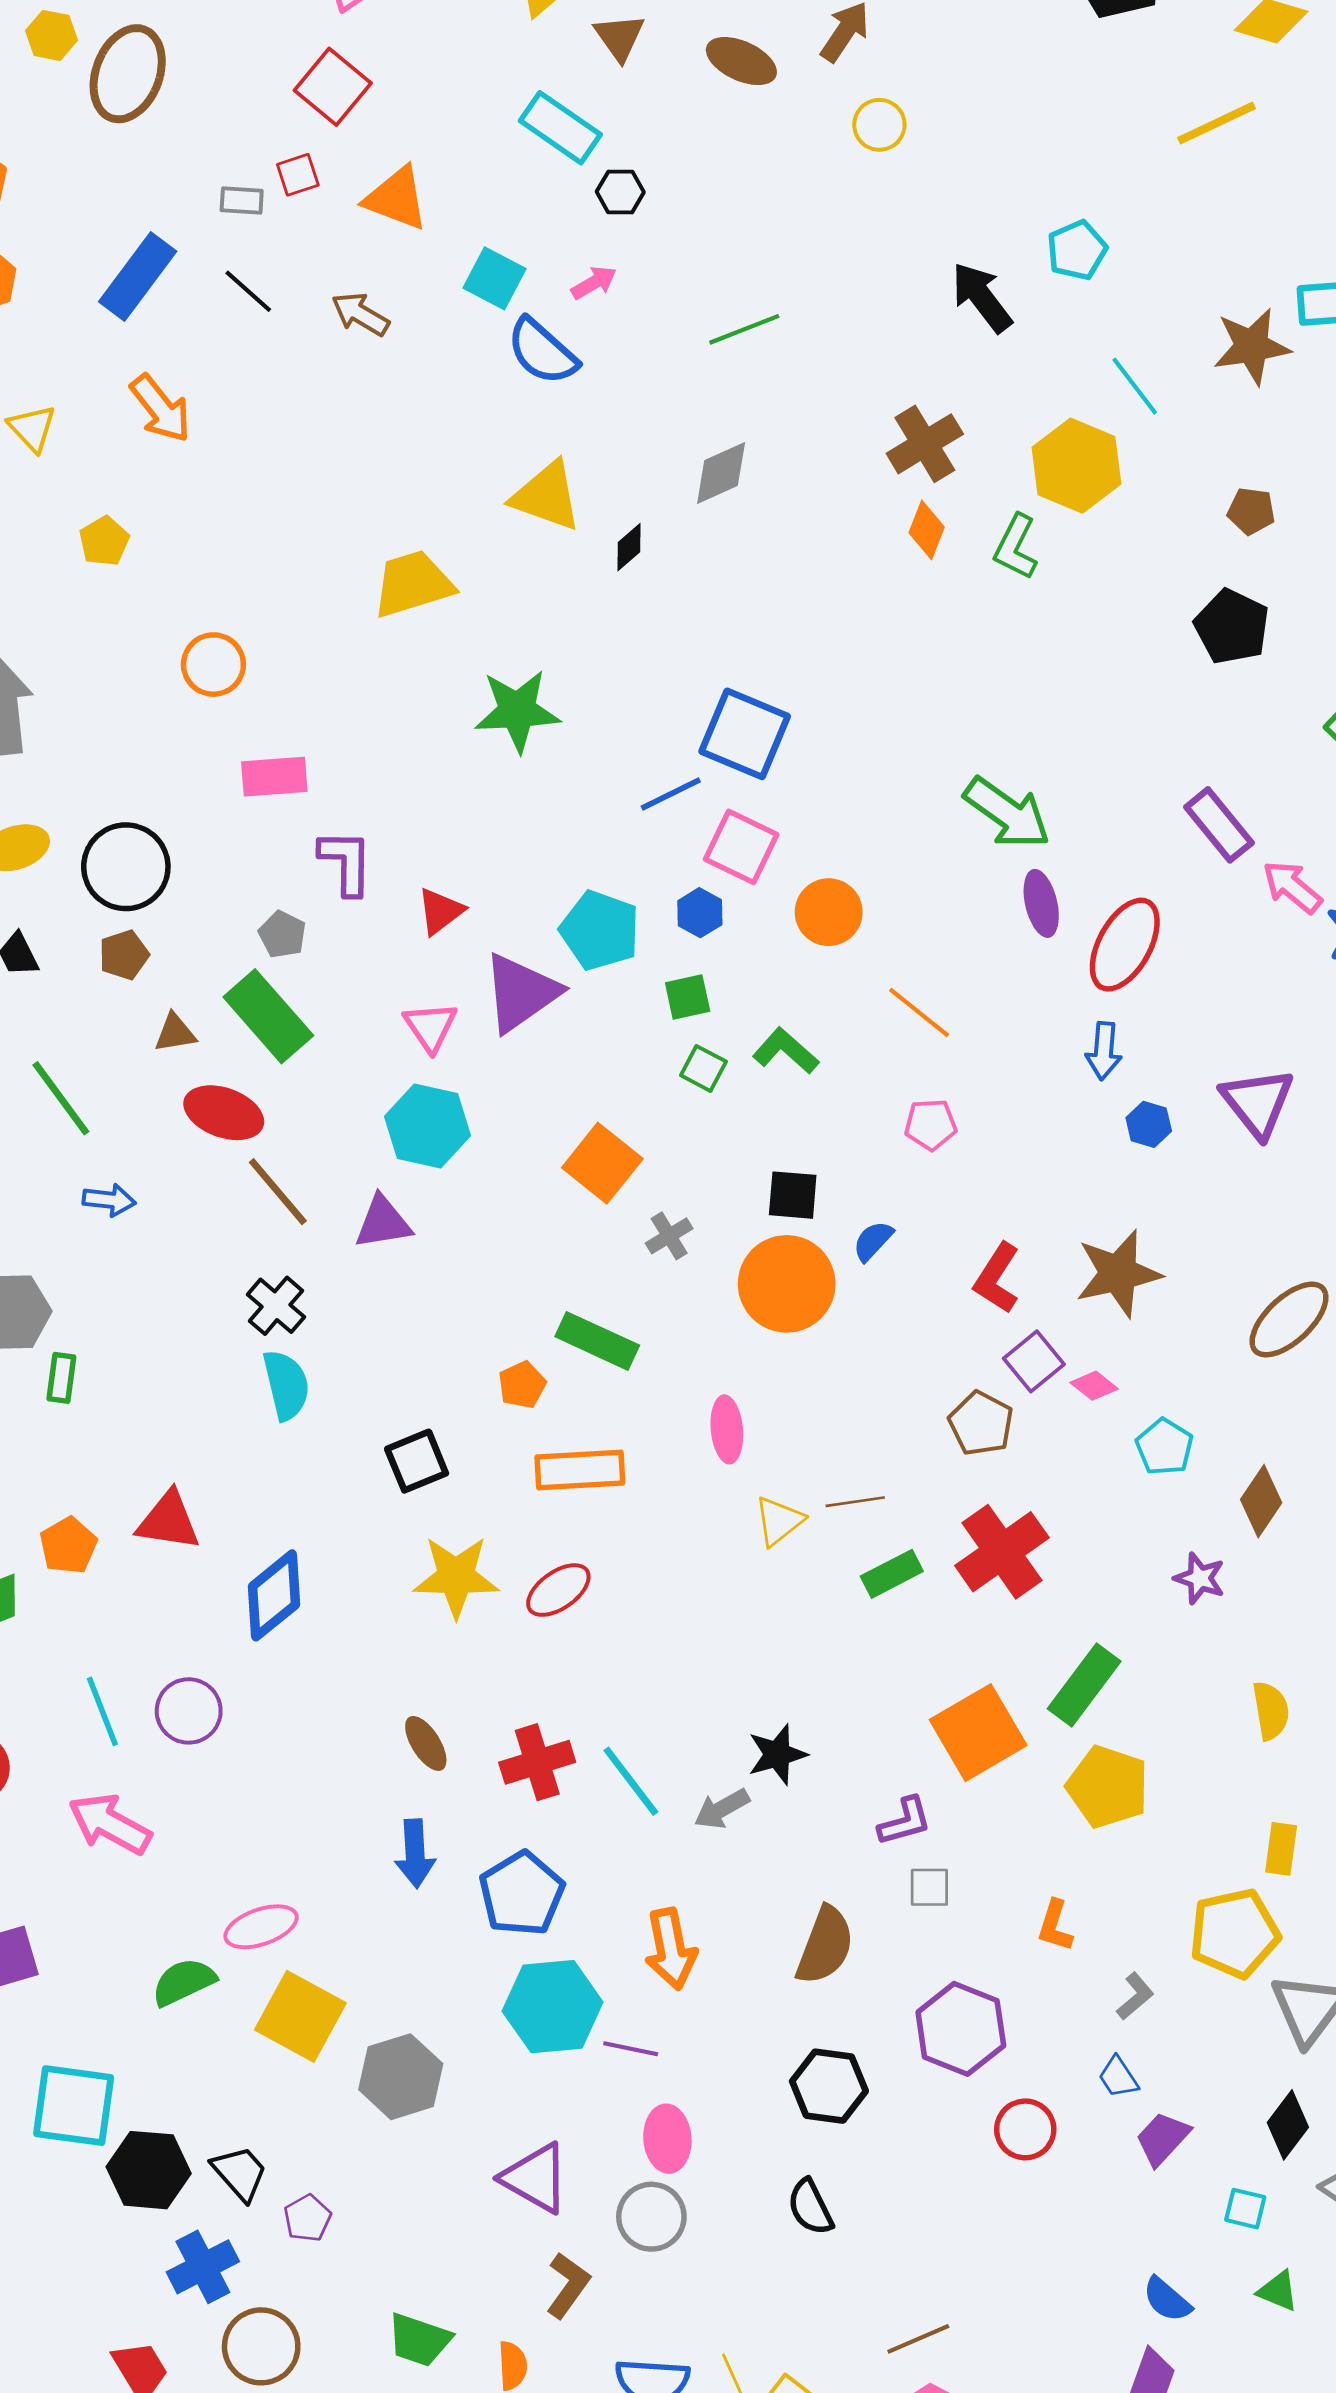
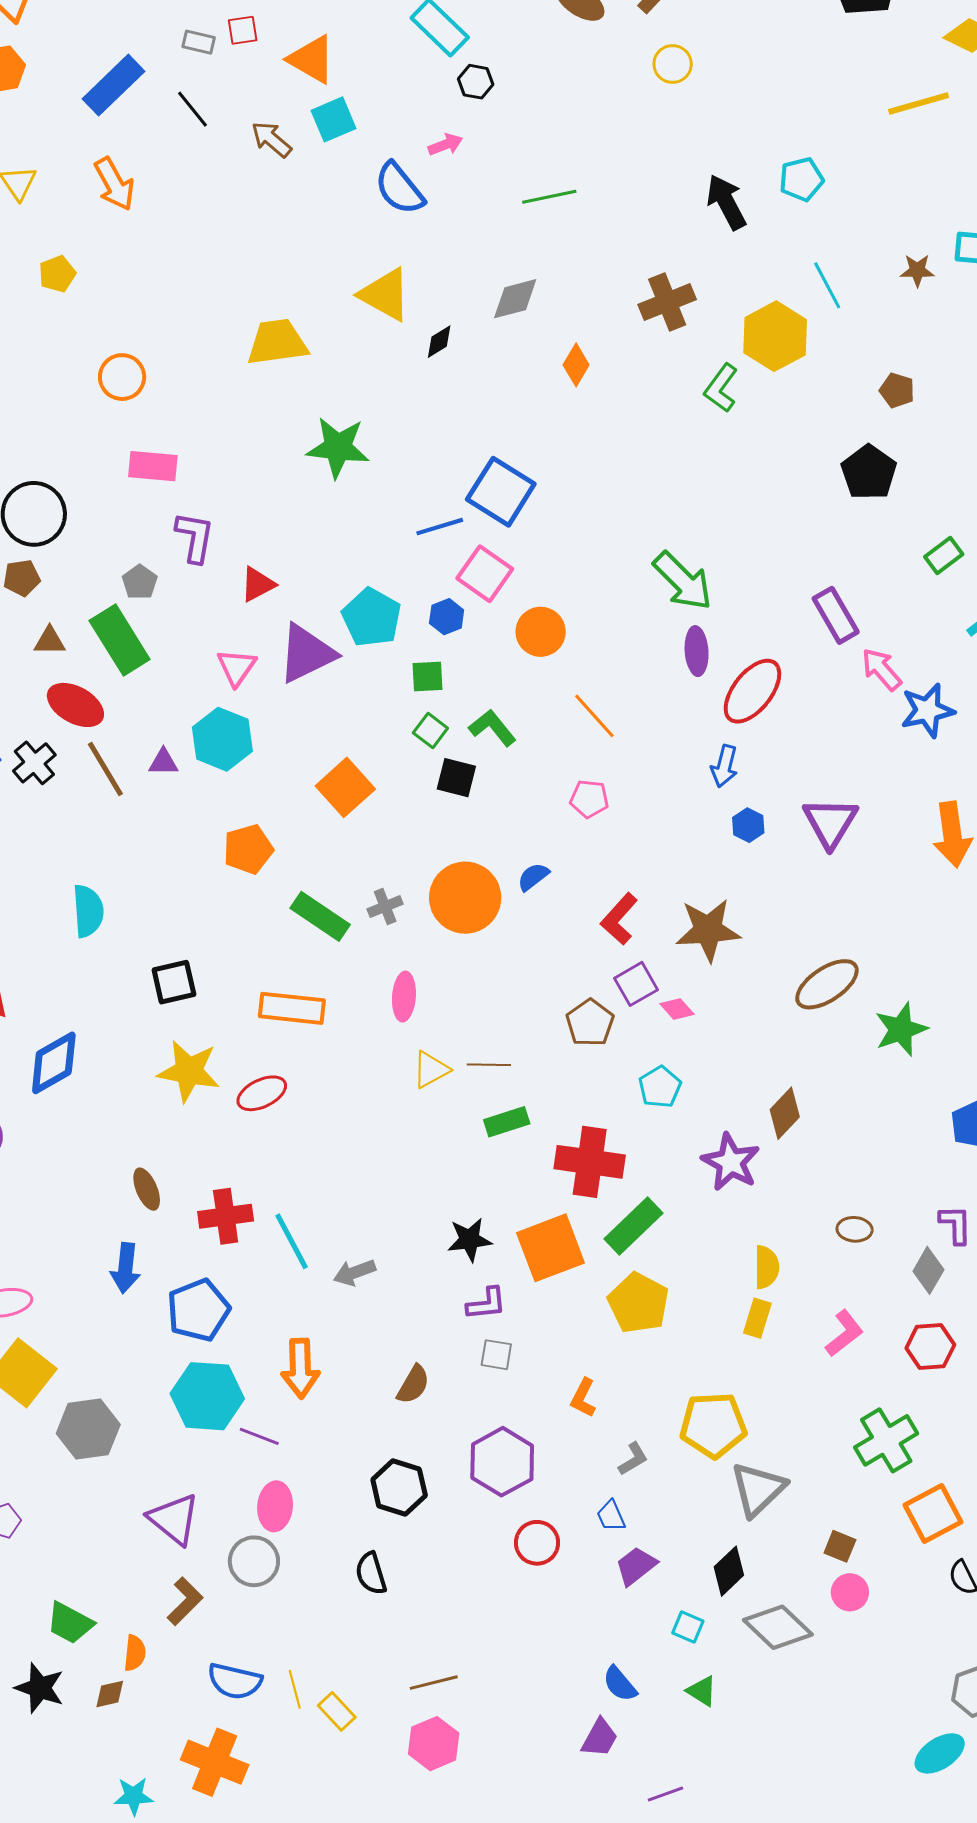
cyan square: (494, 278) -> (333, 119), moved, turned 30
brown star: (1252, 346) -> (917, 270), size x0.6
orange diamond: (927, 530) -> (576, 365), moved
black square: (793, 1195) -> (456, 778), moved
purple triangle: (383, 1222) -> (163, 762), moved, size x0.7
gray cross: (669, 1236) -> (385, 906), moved
black cross: (276, 1306) -> (34, 763), moved
orange pentagon: (522, 1385) -> (248, 849), moved, size x1.4
cyan pentagon: (1164, 1447) -> (660, 1087), moved
red cross: (1002, 1552) -> (590, 1162), moved, turned 34
purple star: (1200, 1578) -> (731, 1162), size x1.5
black star: (777, 1754) -> (470, 1240), moved
yellow rectangle: (1281, 1849) -> (757, 1318), moved
brown semicircle: (825, 1946) -> (413, 1385), size x0.7

